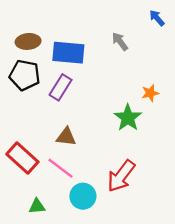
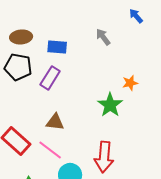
blue rectangle: (68, 53) -> (57, 47), size x0.7
red arrow: (121, 176) -> (104, 157), turned -32

